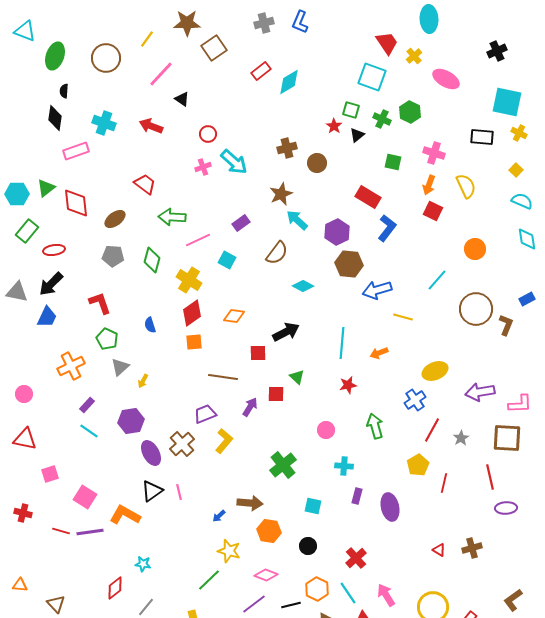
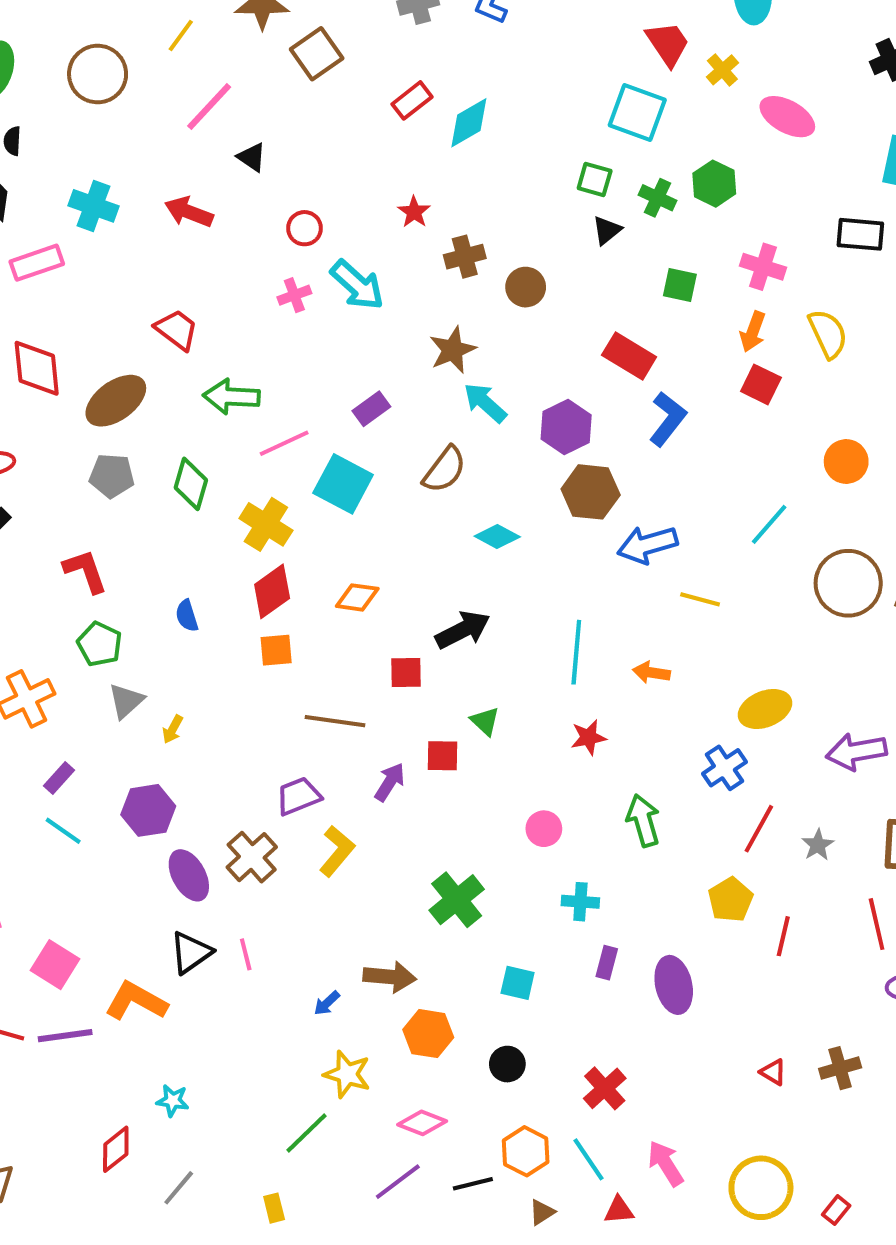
red star: (334, 126) -> (414, 212), moved
brown ellipse: (115, 219) -> (116, 401), size x1.4
cyan square: (227, 260) -> (343, 484), size x1.6
orange arrow: (379, 353) -> (651, 672), turned 30

